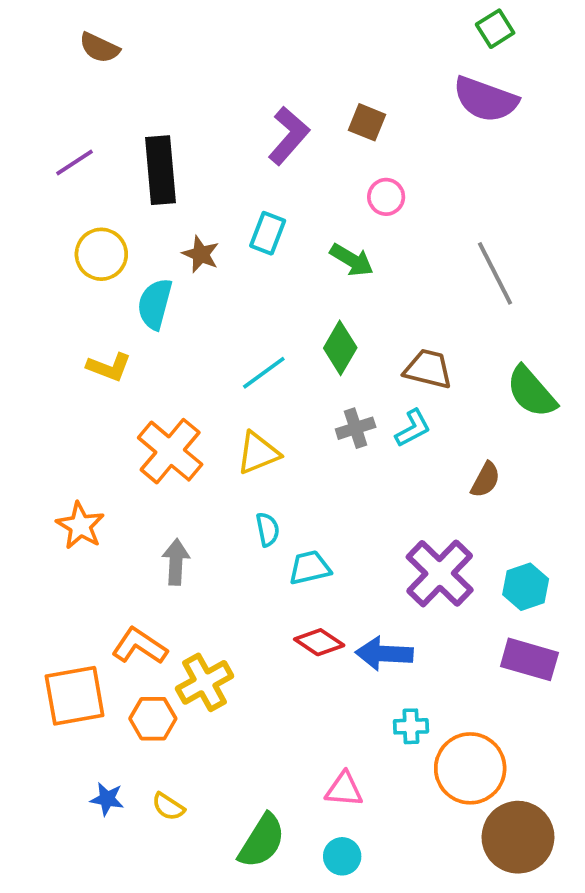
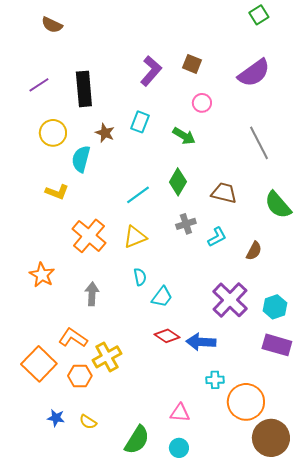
purple semicircle: (485, 99) -> (254, 73), moved, turned -56
cyan L-shape: (413, 428) -> (217, 237), moved
cyan trapezoid: (310, 568) -> (162, 297), turned 140
orange square: (75, 696) -> (39, 364), turned -36

